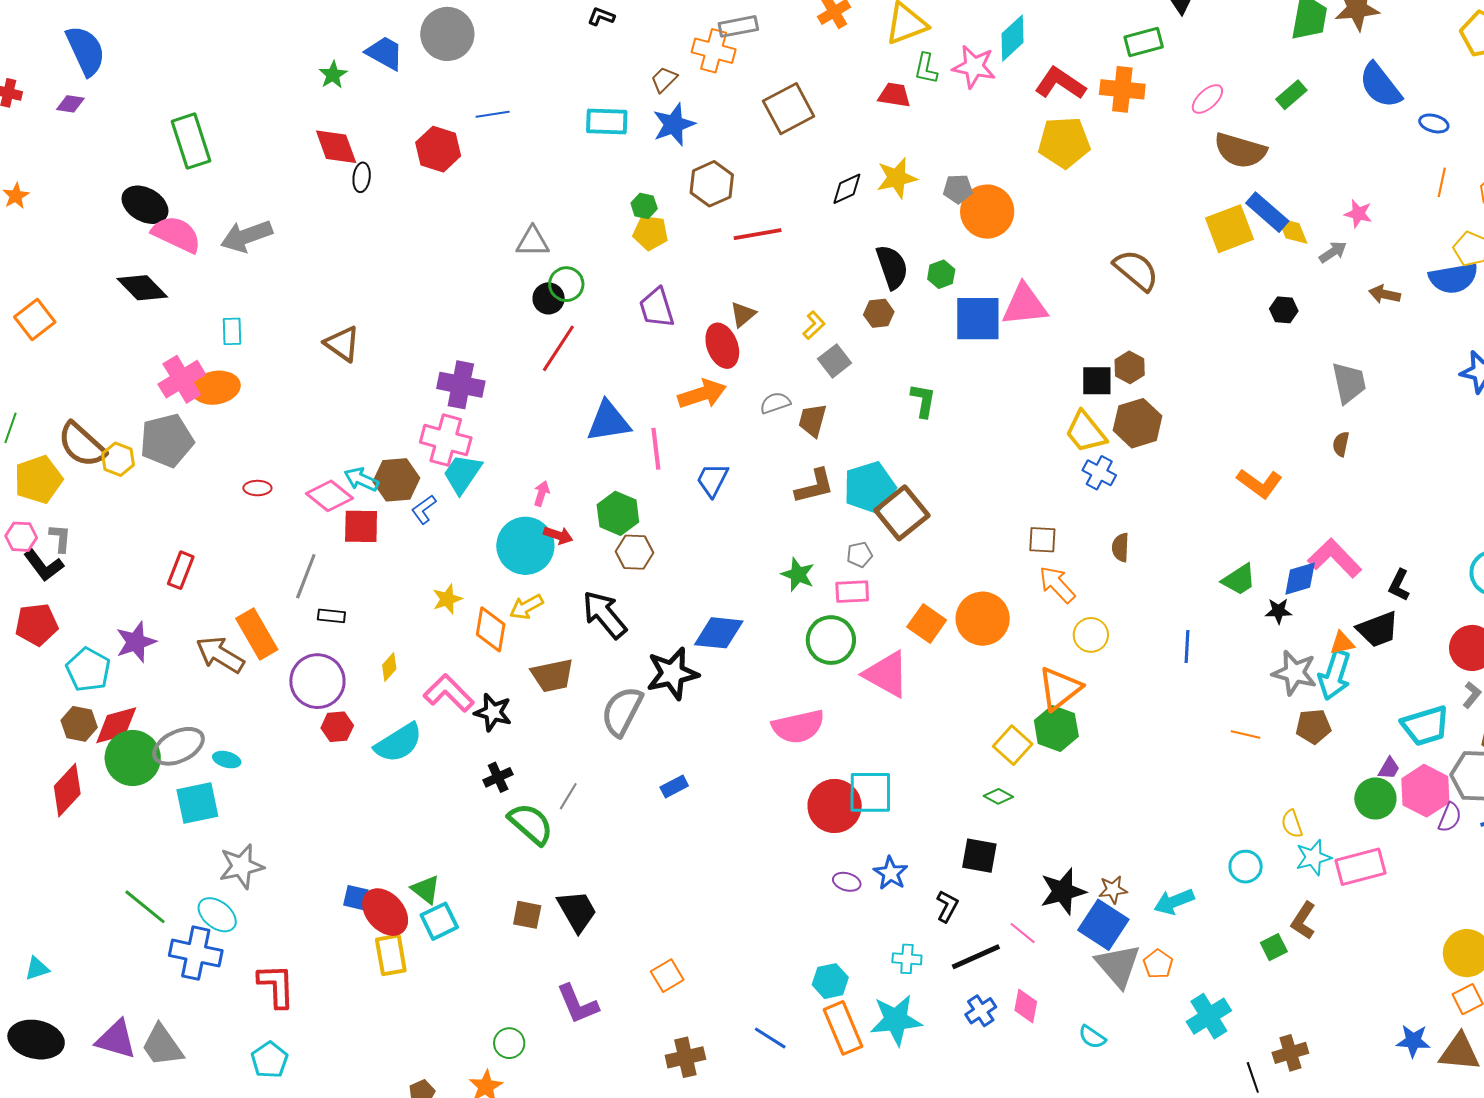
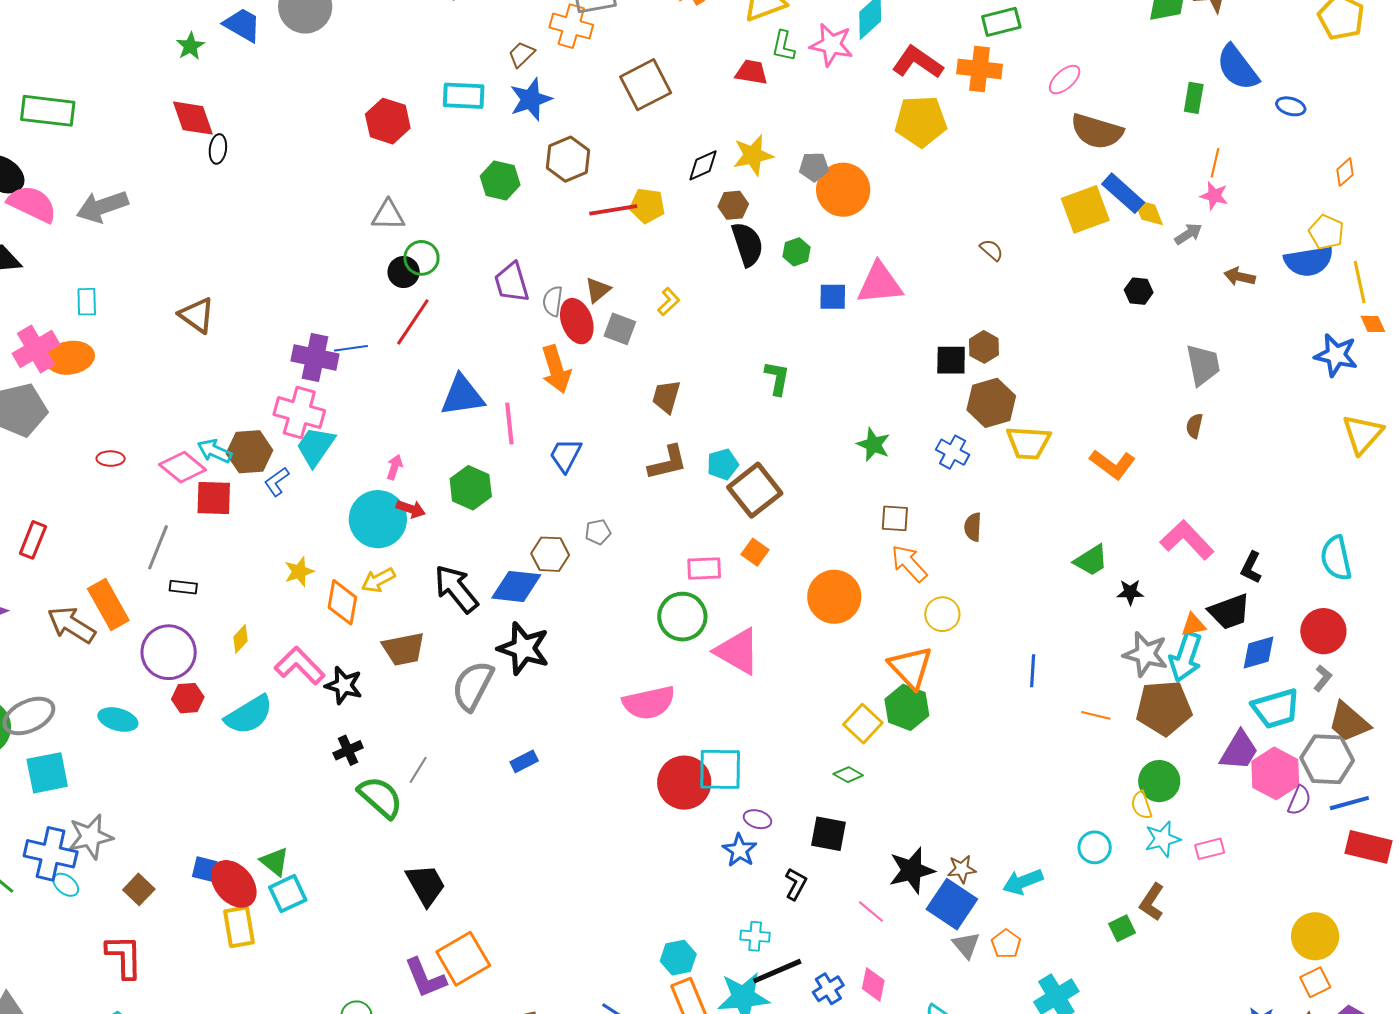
green rectangle: (1291, 95) -> (1194, 98), moved, turned -40
blue line: (493, 114) -> (351, 348), moved
green rectangle: (191, 141) -> (48, 111), turned -66
red hexagon: (438, 149) -> (388, 121), moved
orange line: (1442, 182) -> (1215, 163), moved
green hexagon: (644, 206) -> (500, 180), size x1.5
yellow pentagon: (650, 233) -> (647, 206), moved
brown semicircle: (1136, 270) -> (991, 250), size x0.5
brown hexagon: (879, 313) -> (733, 205), moved
blue square: (978, 319) -> (833, 297), size x0.6
gray square: (835, 361) -> (620, 329), moved, turned -32
orange arrow: (702, 394) -> (556, 369), turned 90
gray semicircle: (775, 403) -> (553, 301), moved, turned -64
yellow trapezoid: (1086, 432) -> (1028, 443), moved, turned -48
cyan pentagon: (870, 487) -> (723, 464), size x0.6
brown hexagon: (635, 552) -> (550, 554), moved
gray pentagon: (860, 555) -> (598, 532), moved
green star: (798, 575) -> (873, 445), moved
blue diamond: (1300, 579) -> (1259, 653), moved
orange square: (927, 624) -> (755, 552), moved, size x0.7
blue diamond: (719, 633) -> (516, 586), moved
blue line: (1187, 646) -> (1033, 671), moved
black star: (672, 674) -> (524, 648), turned 30
orange triangle: (1060, 688) -> (911, 667), turned -36
brown pentagon: (1313, 726) -> (1164, 708), size x1.6
cyan ellipse: (227, 760) -> (118, 719), moved, size x1.4
purple trapezoid: (1389, 768) -> (1239, 751), size x1.8
green circle: (1375, 798) -> (1159, 781), moved
pink rectangle: (1361, 867) -> (1210, 849), size x0.6
purple ellipse: (847, 882) -> (757, 819), moved
cyan ellipse: (217, 915) -> (66, 885), size x0.7
brown square: (527, 915) -> (139, 889), moved, turned 32
blue cross: (196, 953) -> (51, 854), moved
black line: (976, 957) -> (777, 971), moved
gray triangle: (1118, 966) -> (966, 945), size x0.6
orange square: (667, 976) -> (463, 959), moved, size x1.6

